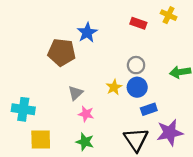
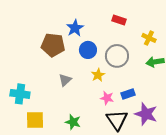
yellow cross: (169, 15) -> (149, 38), moved
gray circle: (136, 65) -> (117, 56), size x1.5
blue circle: (137, 87) -> (88, 50), moved
pink star: (86, 114) -> (107, 98), moved
purple star: (170, 133) -> (146, 114), turned 30

